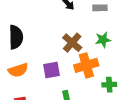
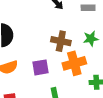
brown cross: (72, 43) -> (61, 41), turned -30

